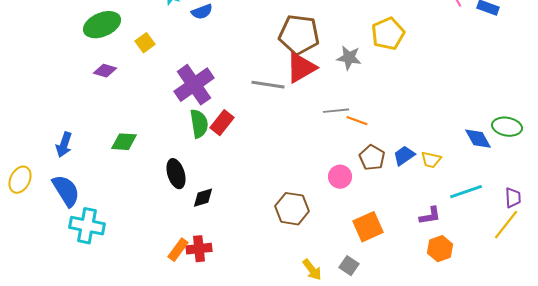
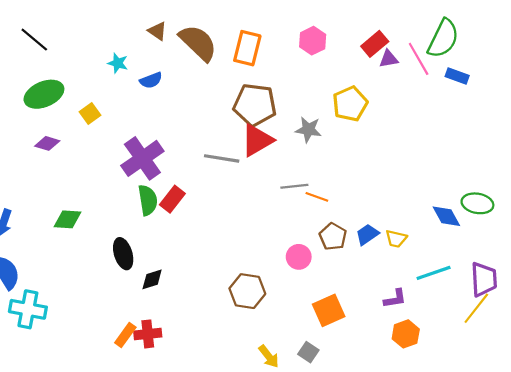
purple trapezoid: (513, 198) -> (484, 279), size x1.6

